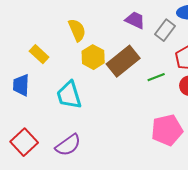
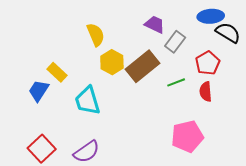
gray rectangle: (165, 30) -> (175, 42), moved
yellow rectangle: (39, 54) -> (57, 72), moved
blue trapezoid: (21, 85) -> (39, 91), turned 30

